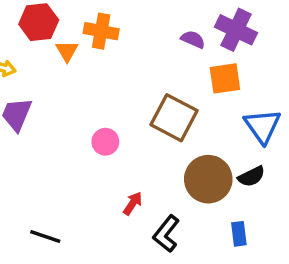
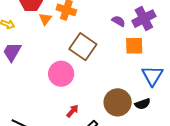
purple cross: (236, 30) -> (144, 19), turned 30
brown square: (174, 118) -> (83, 47), moved
pink circle: (105, 142) -> (61, 74), size x1.6

